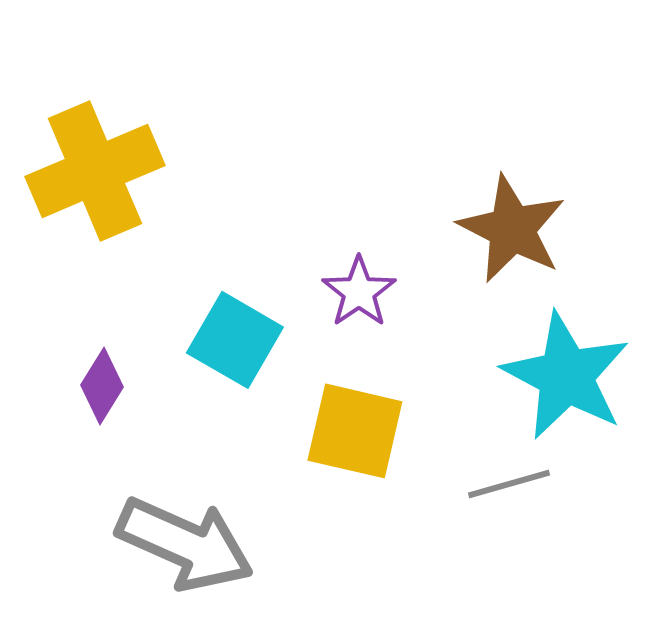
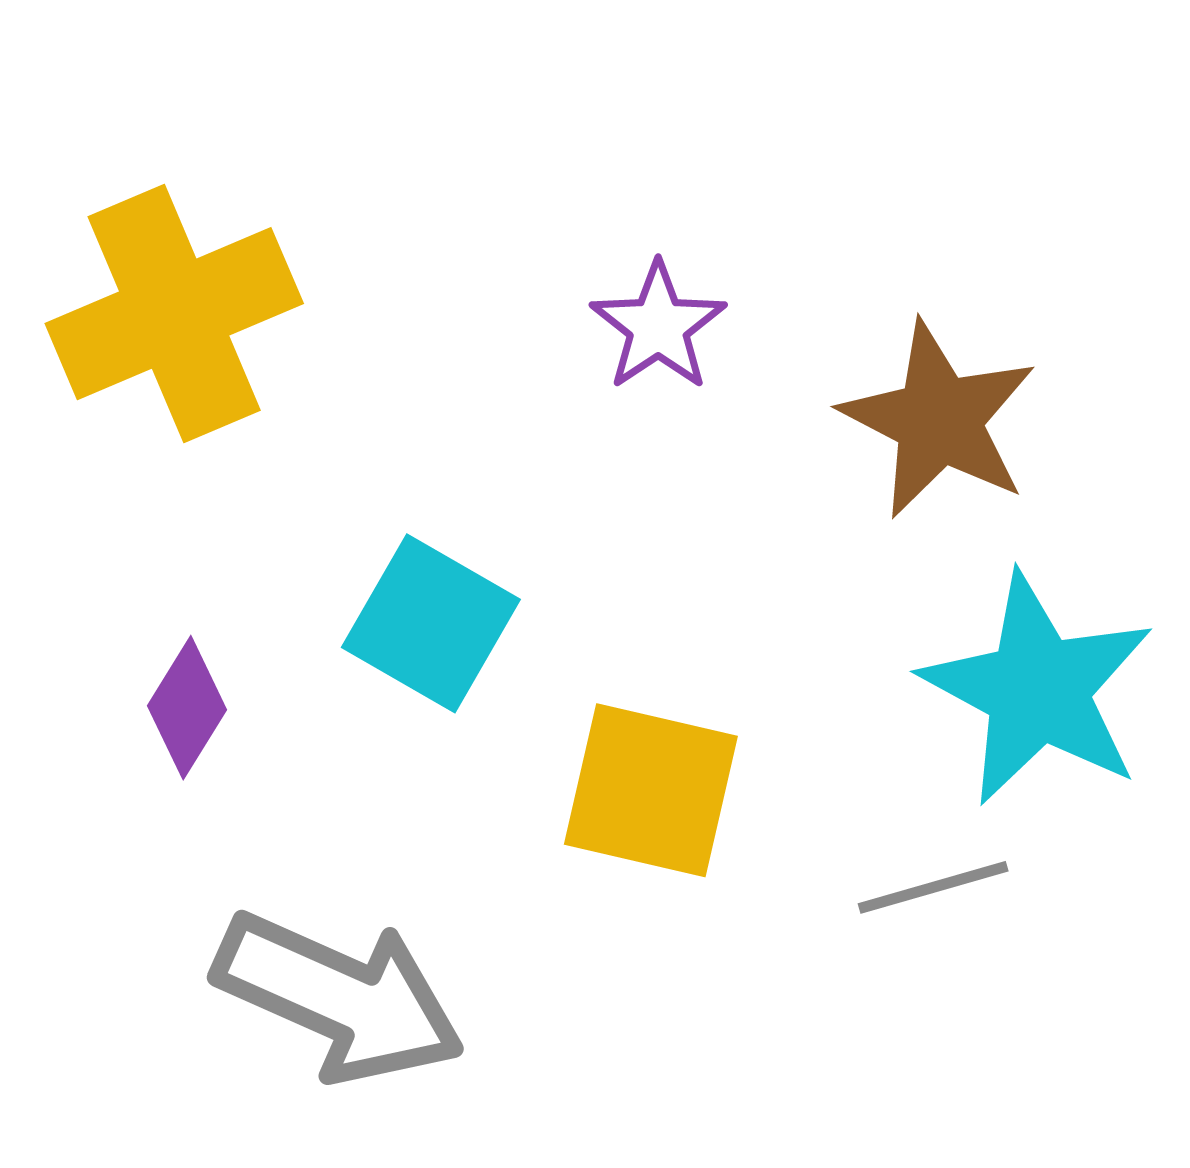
purple star: (359, 292) -> (658, 326), moved

